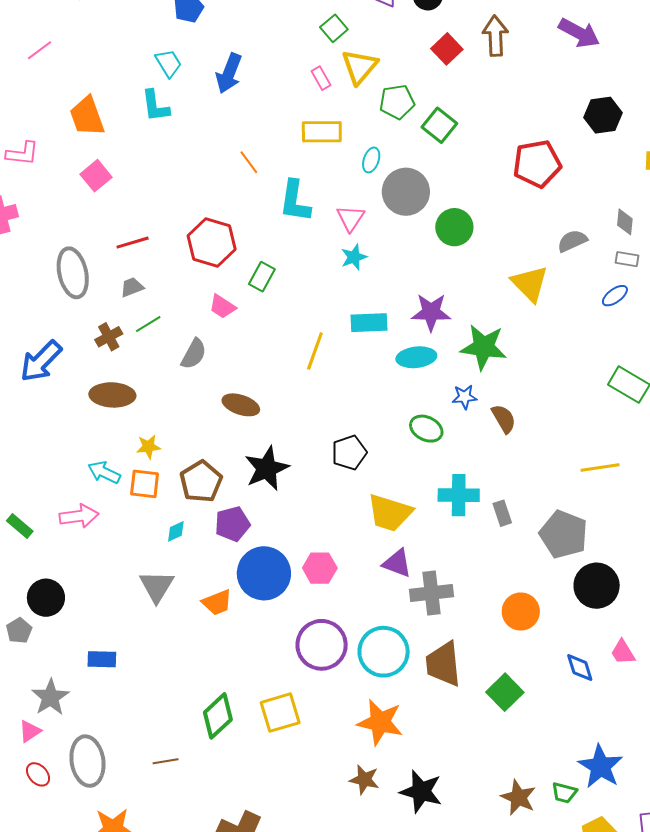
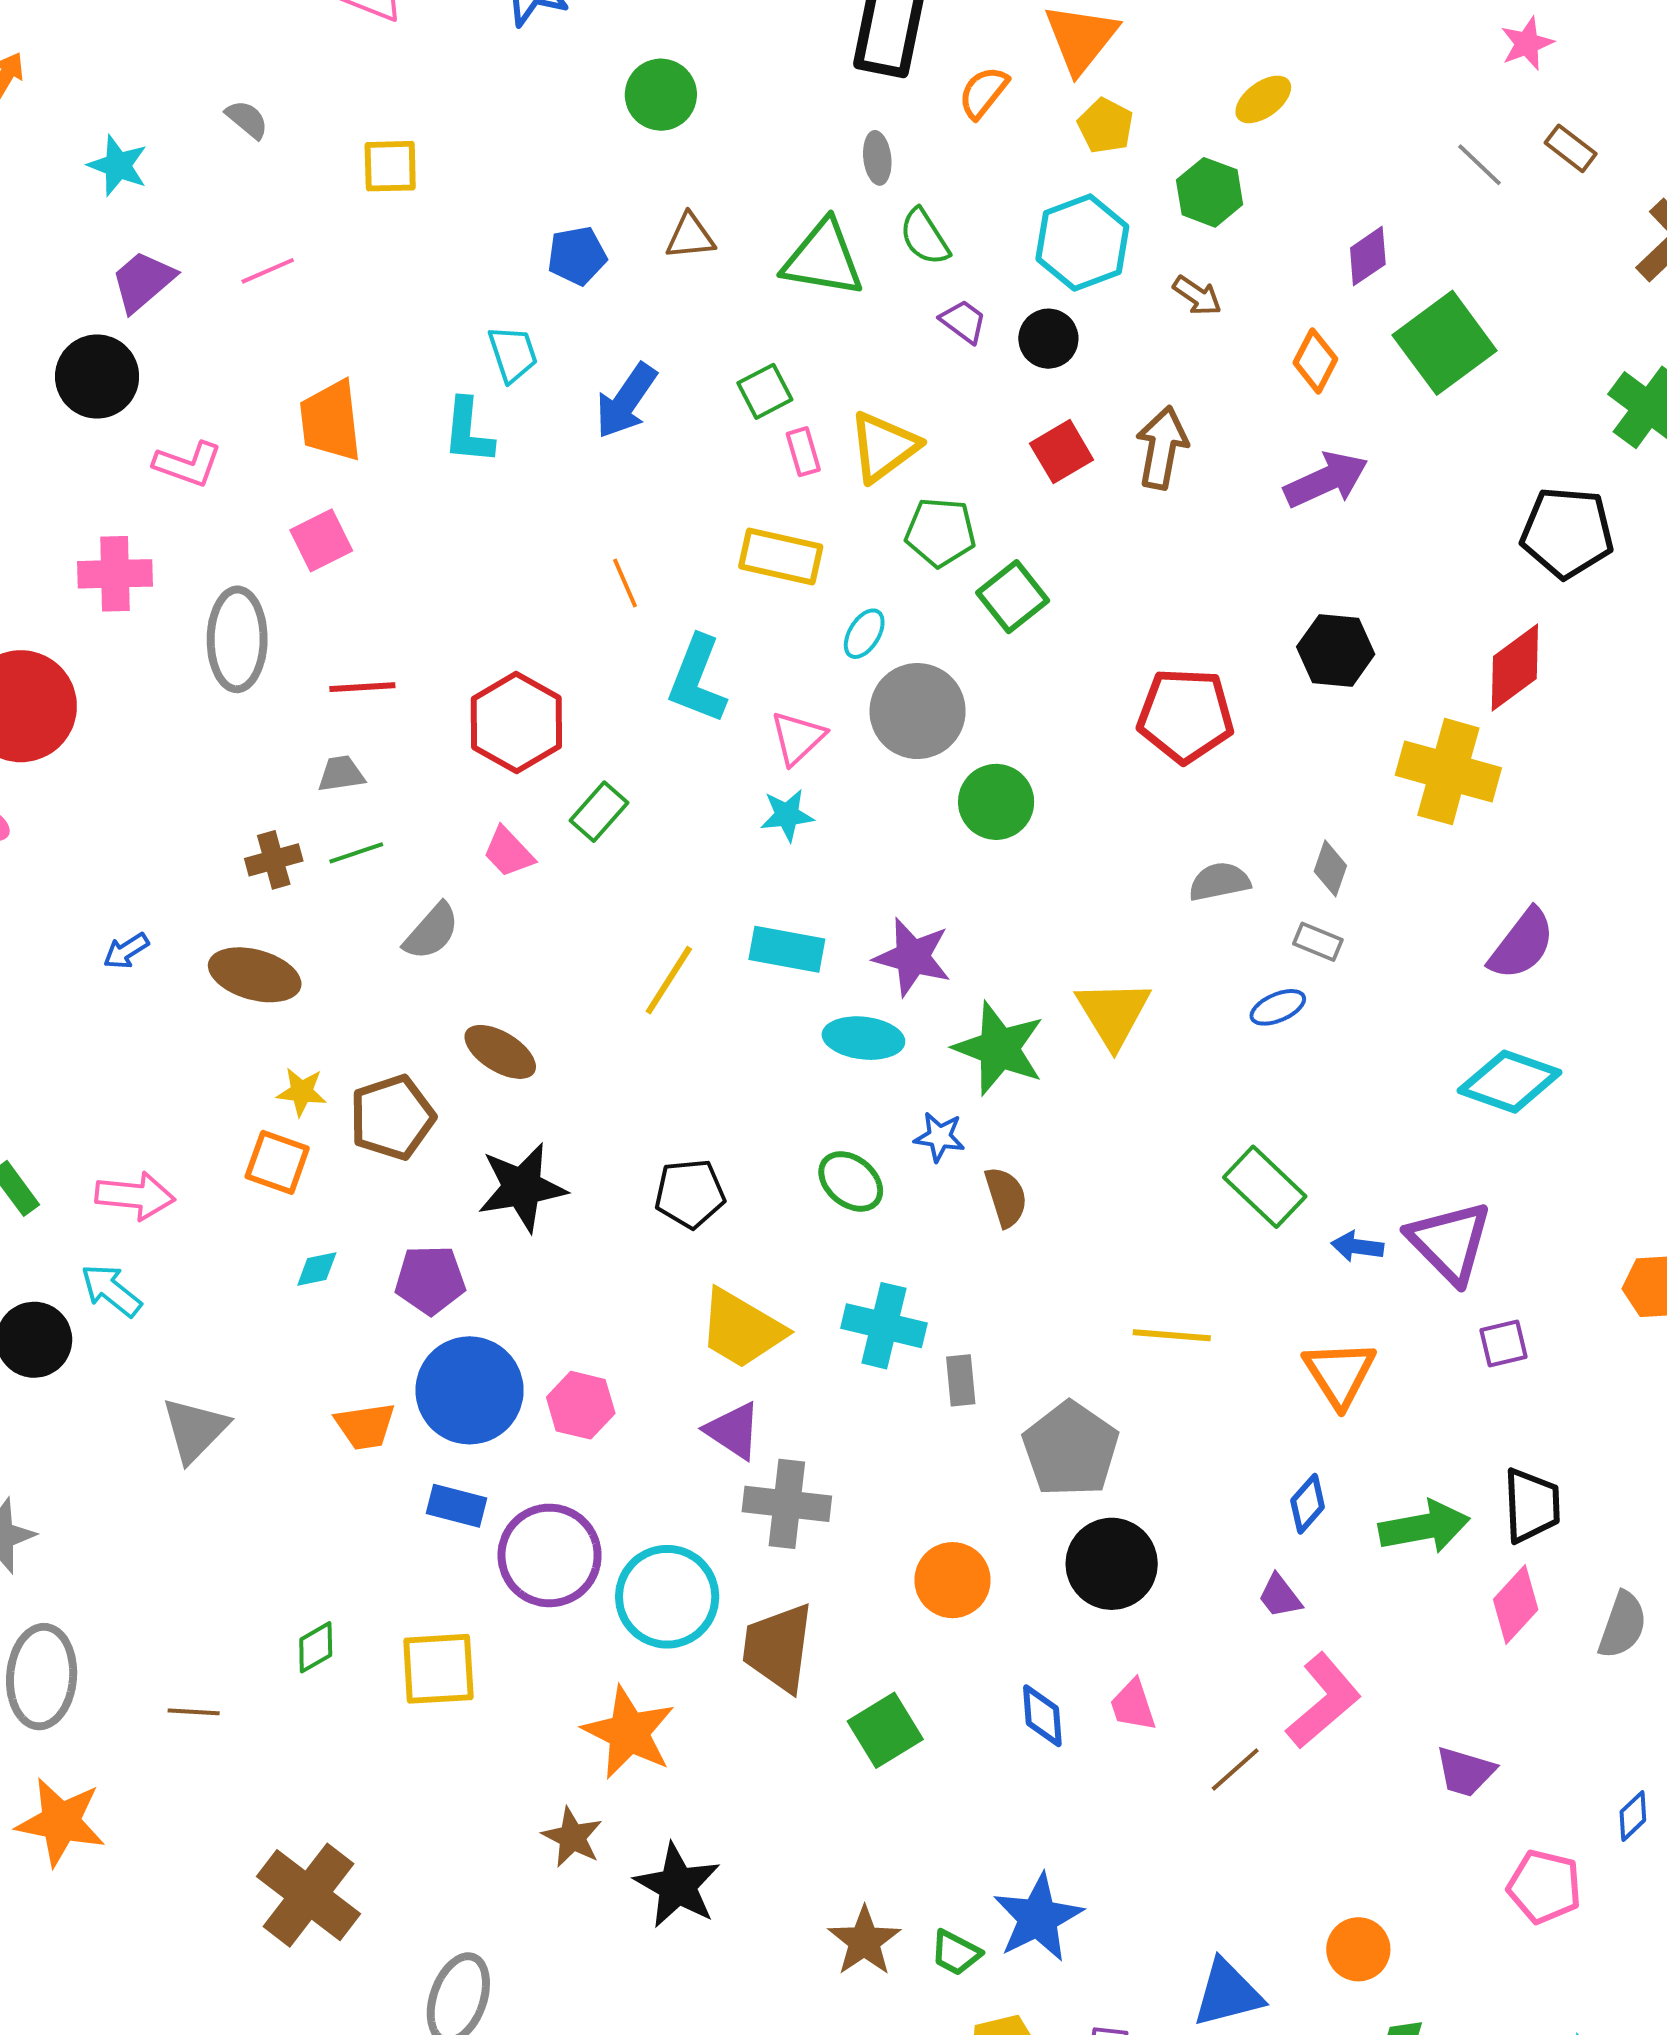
green square: (334, 28) -> (765, 391), moved
purple arrow: (579, 33) -> (1326, 480), turned -66
gray ellipse: (73, 273) -> (237, 639), moved
yellow triangle: (530, 284) -> (1113, 1013), moved
blue arrow: (41, 361) -> (126, 951), moved, size x0.5
cyan arrow: (104, 472) -> (111, 1290), moved
brown pentagon: (201, 482) -> (392, 1117), moved
gray triangle: (157, 586) -> (195, 1430), moved
blue rectangle: (102, 659) -> (456, 1506), moved
green diamond: (218, 716) -> (316, 1647), size x0.6

